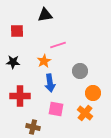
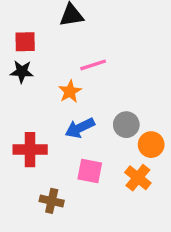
black star: (13, 62) -> (22, 72), moved
gray circle: (80, 71) -> (126, 125), moved
blue arrow: (50, 83) -> (80, 128), turned 72

